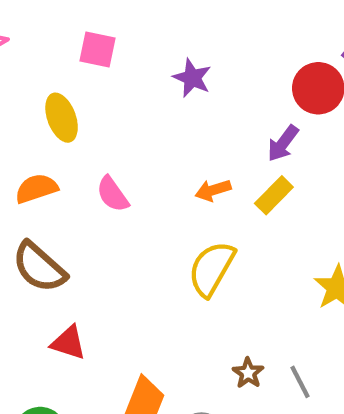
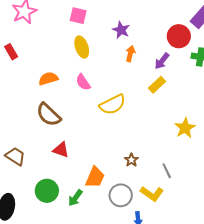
yellow ellipse: (62, 118) -> (82, 47), moved
orange arrow: (213, 190) -> (130, 54), moved, turned 119
yellow semicircle: (212, 269) -> (112, 104), moved, turned -148
brown star: (248, 373) -> (131, 160), moved

